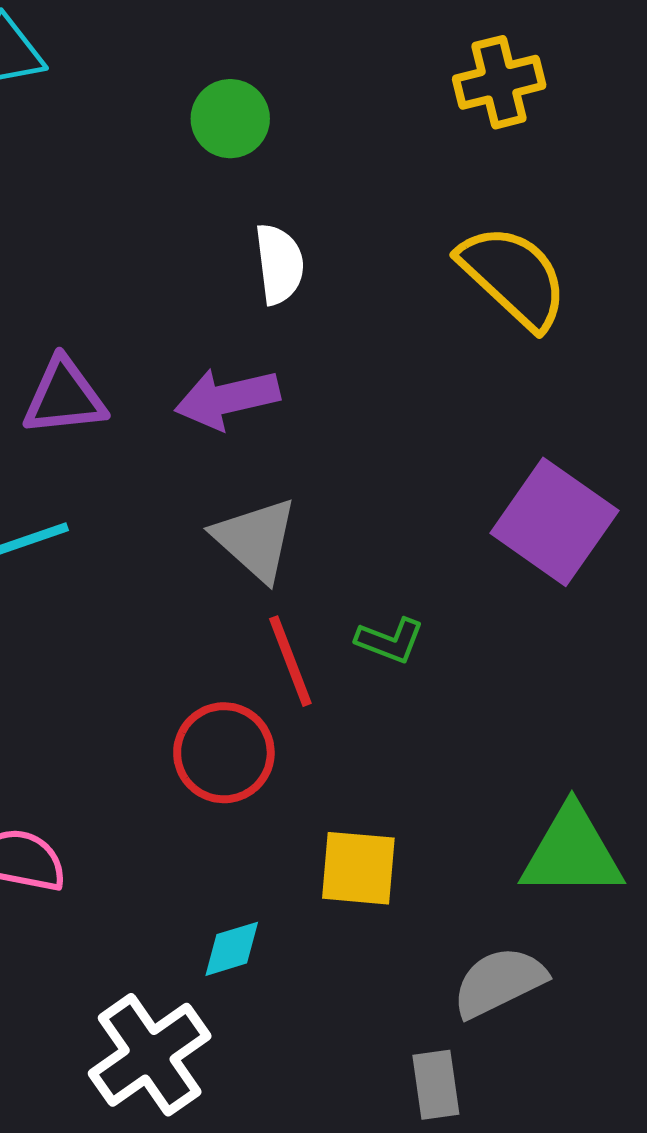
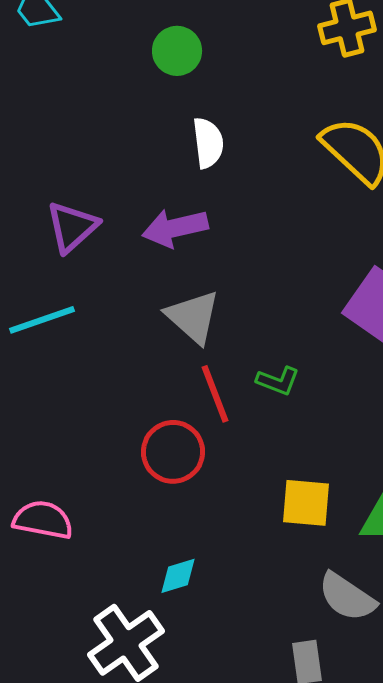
purple triangle: (64, 397) -> (72, 227), turned -36
yellow square: (358, 868) -> (306, 503), moved
gray semicircle: (499, 982) -> (347, 597), turned -120

